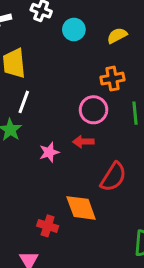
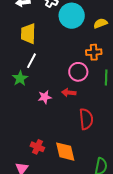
cyan circle: (74, 29) -> (72, 16), size x1.6
red semicircle: (113, 177) -> (86, 119), turned -45
orange diamond: (81, 208) -> (65, 152), moved

